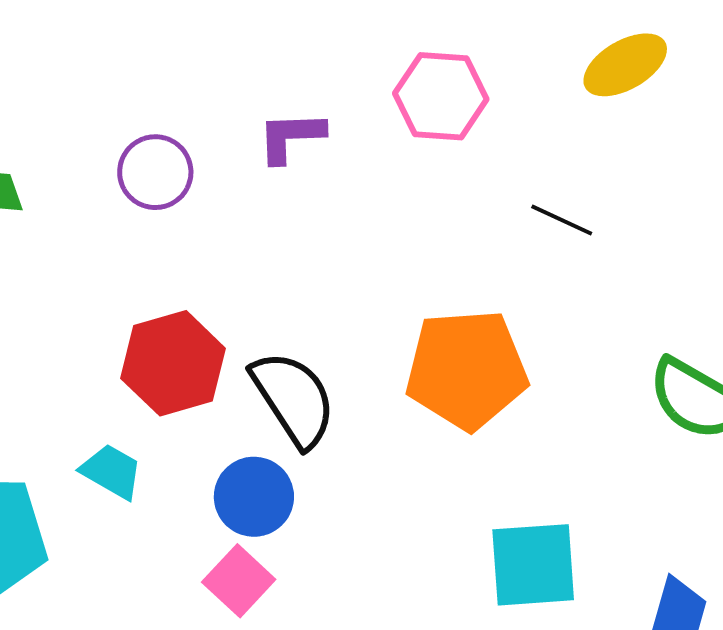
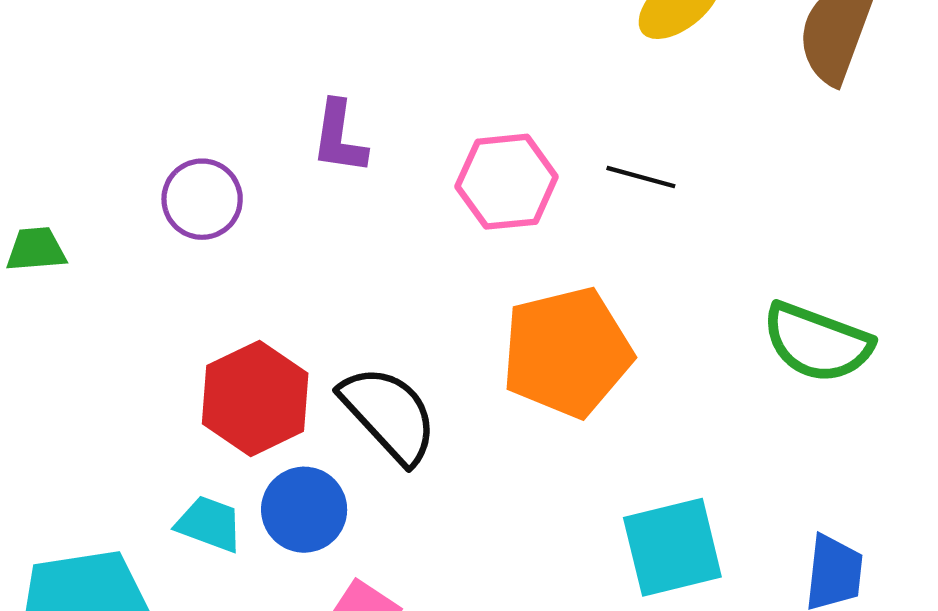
pink hexagon: (441, 96) -> (507, 182), moved
purple L-shape: (291, 137) -> (339, 137), turned -70
blue circle: (254, 497) -> (304, 510), moved

